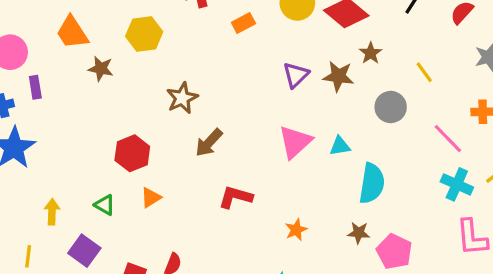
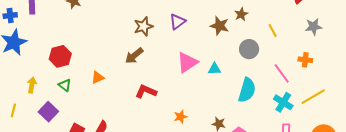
purple triangle: (296, 75) -> (177, 22), moved
brown star: (182, 98) -> (143, 26), moved
red hexagon: (132, 153) -> (60, 56), moved
cyan semicircle: (372, 183) -> (247, 90), moved
orange triangle: (151, 198) -> (98, 78), moved

